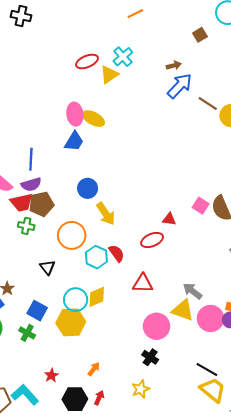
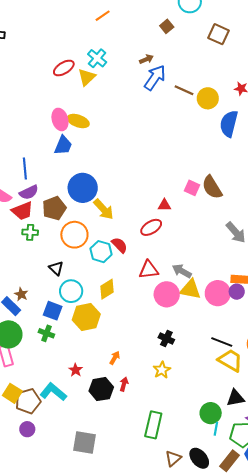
blue circle: (88, 188) -> (83, 188), size x1.5
brown pentagon: (41, 204) -> (54, 208), moved
gray arrow: (192, 291) -> (182, 271), moved
cyan circle: (76, 300) -> (71, 291), moved
pink circle: (156, 326) -> (167, 294), moved

